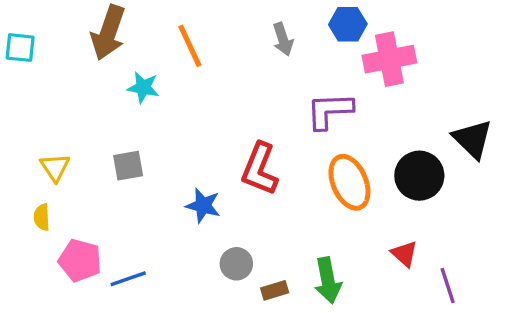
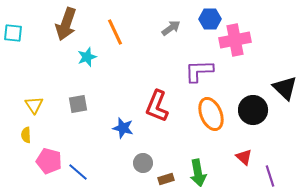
gray arrow: (283, 39) -> (171, 28), turned -108
cyan star: (143, 87) -> (87, 57), turned -30
blue line: (128, 279) -> (78, 172), turned 60

